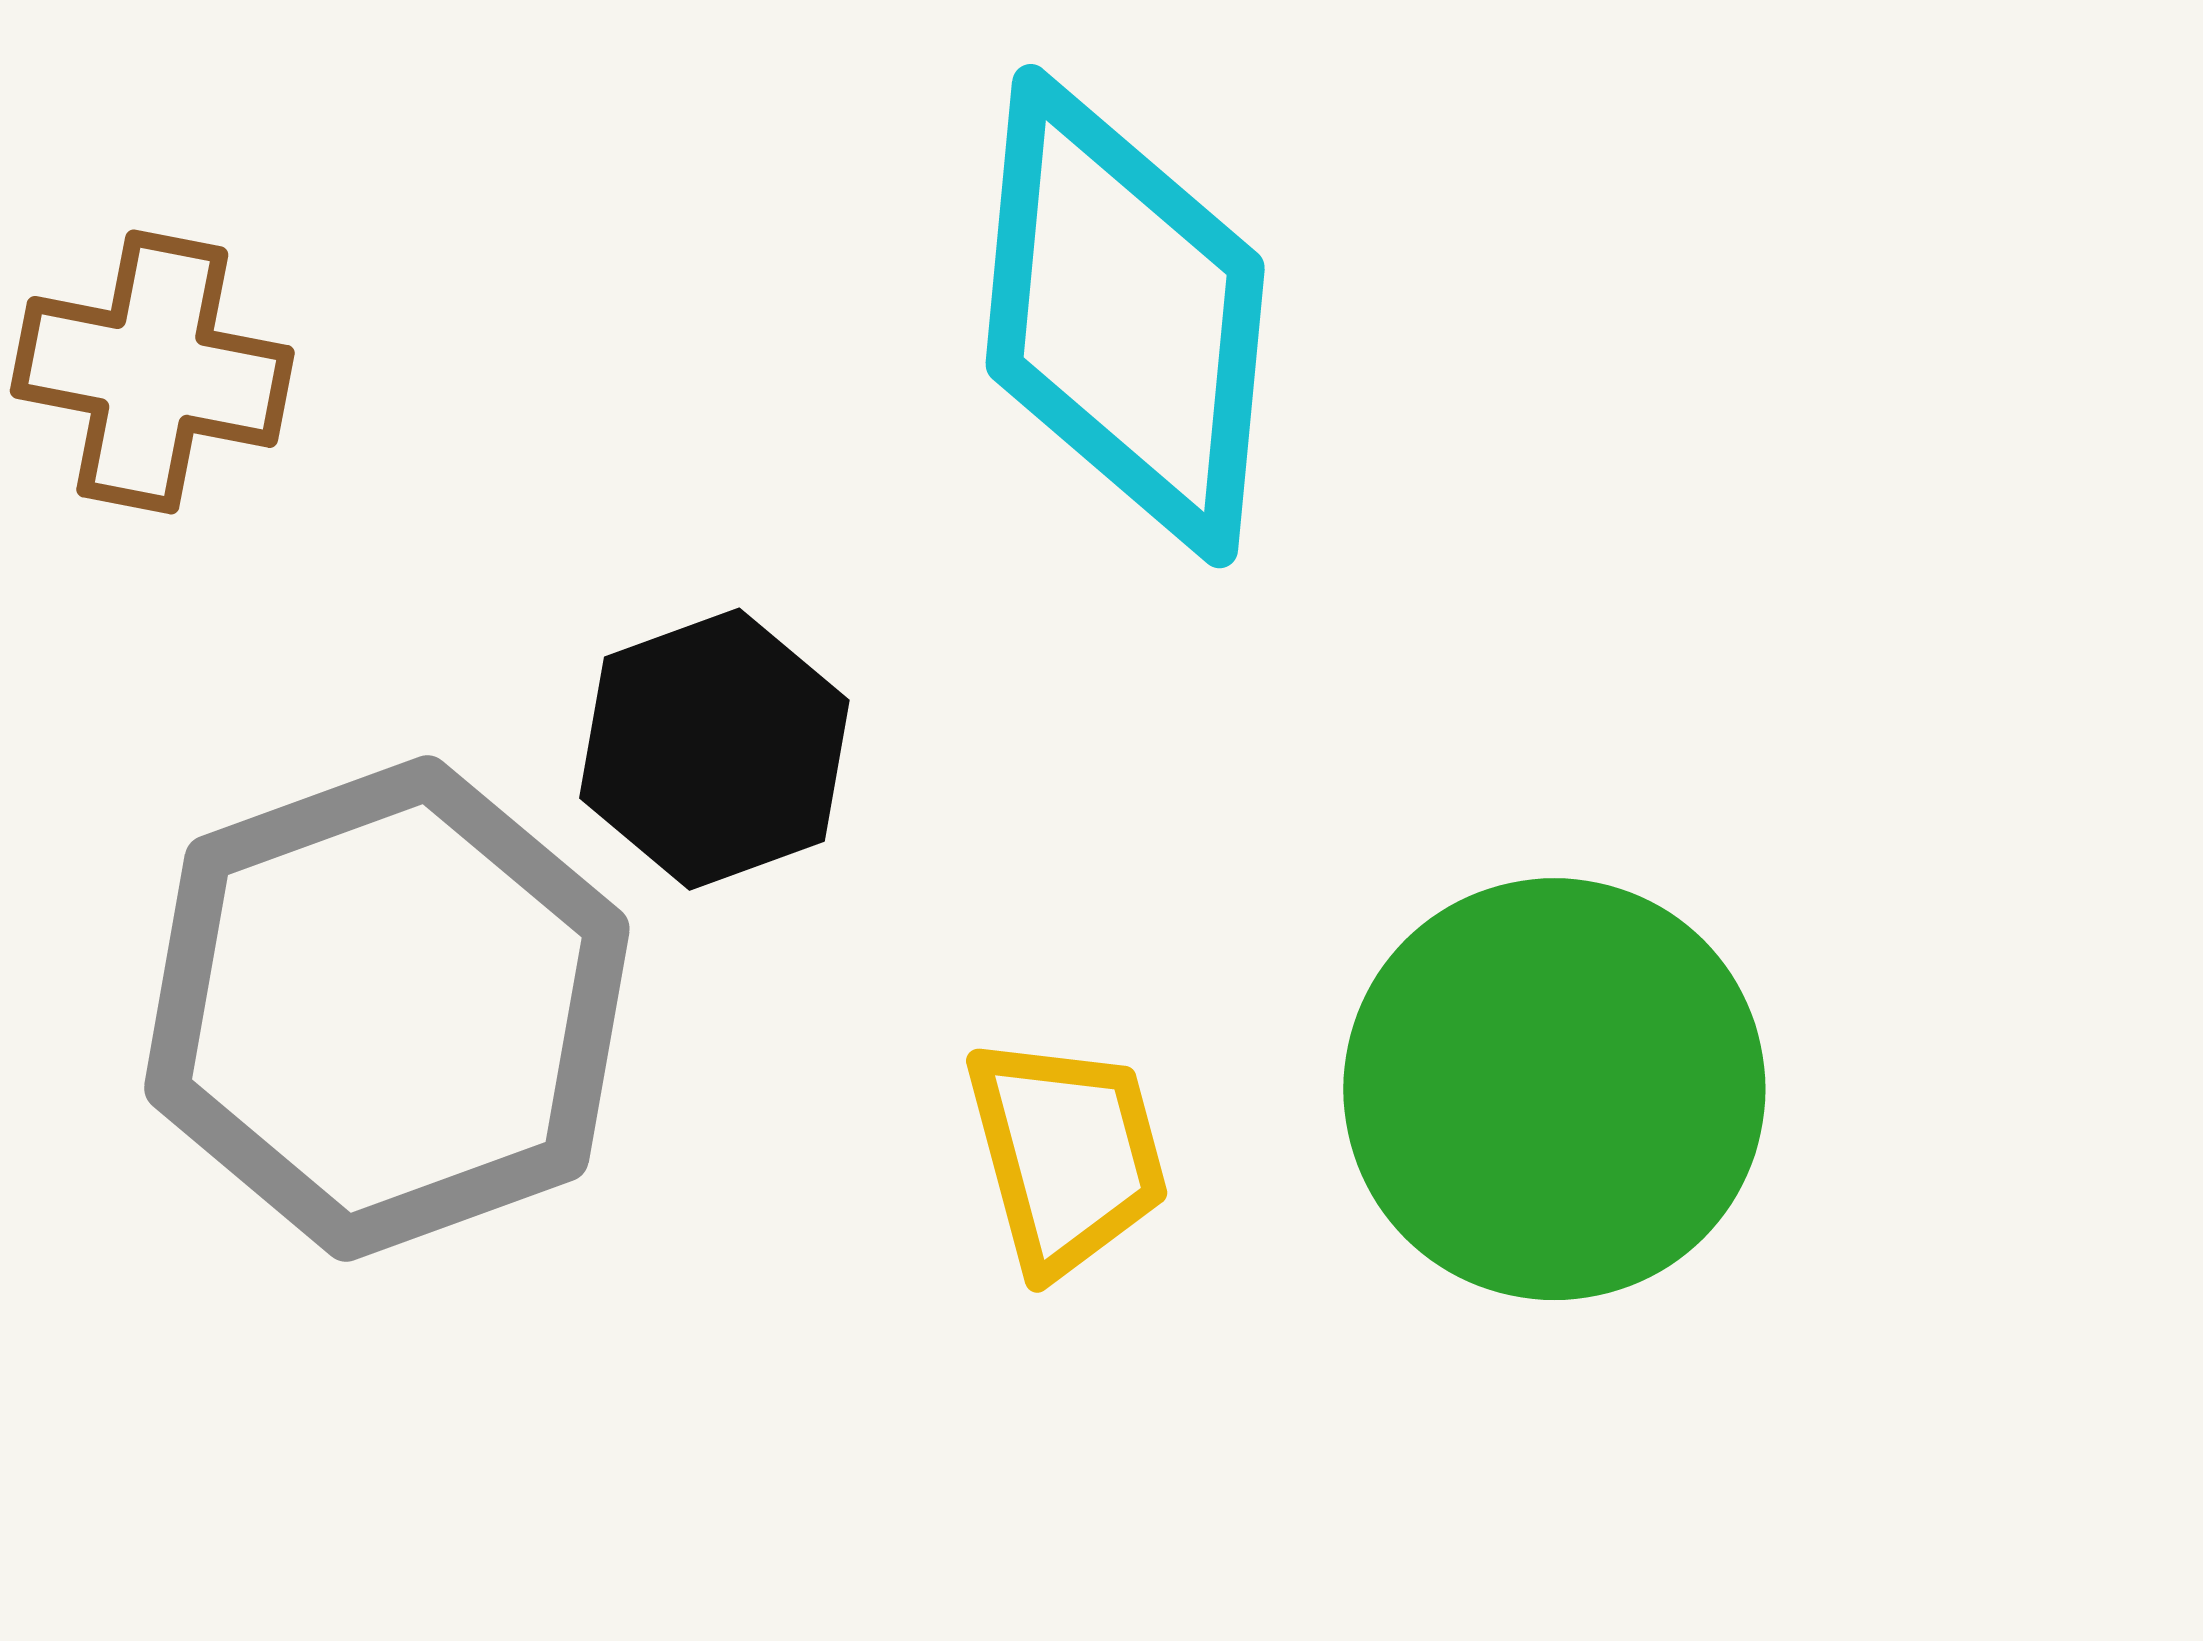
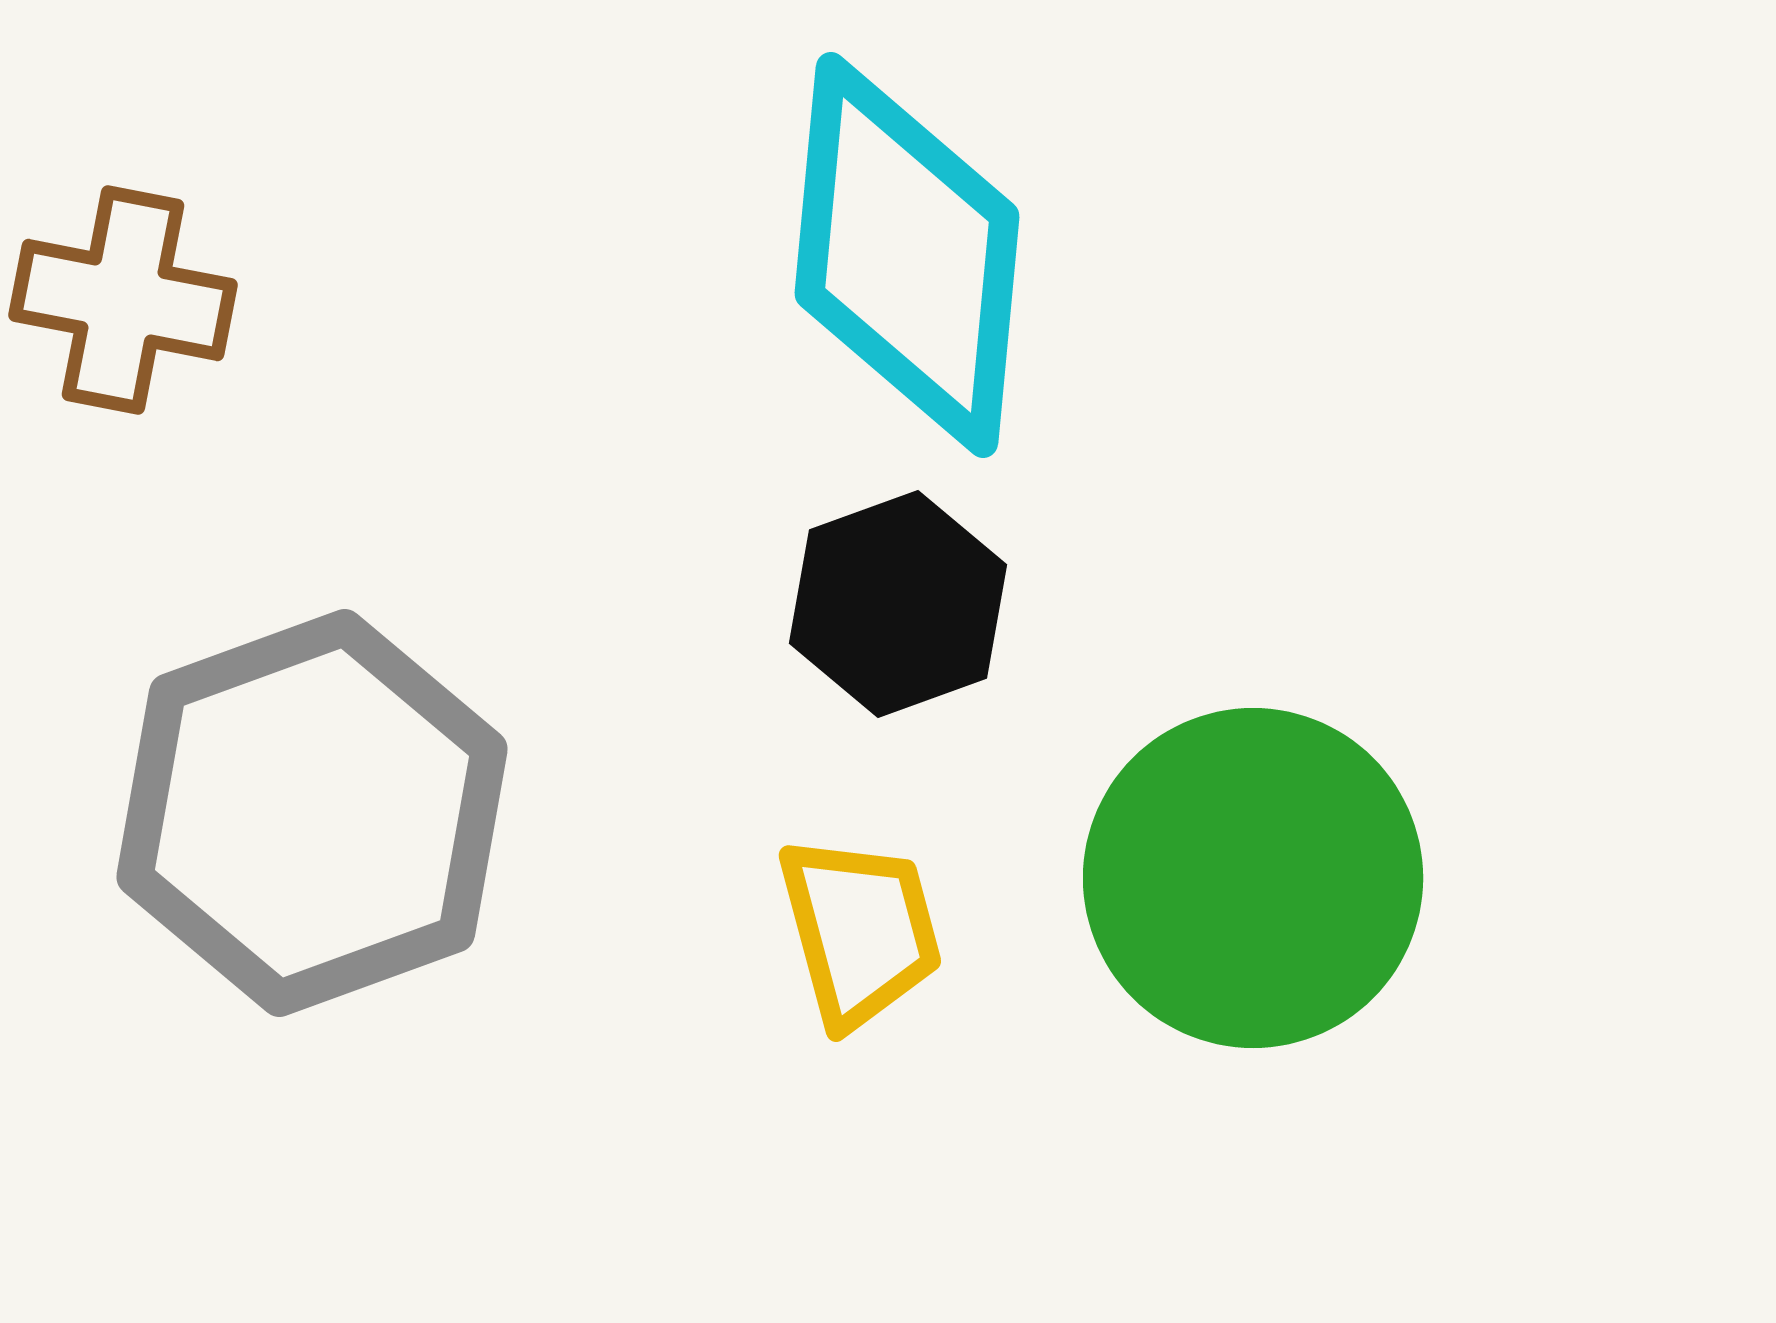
black hexagon: (714, 749) -> (898, 604), moved

